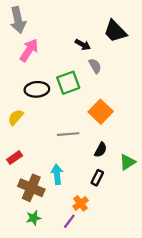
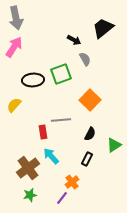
black trapezoid: (115, 31) -> (103, 28), turned 95
pink arrow: (29, 50) -> (14, 47), moved
red rectangle: (15, 158) -> (43, 132), moved, turned -64
cyan arrow: (57, 174) -> (51, 156), turned -36
brown cross: (31, 188) -> (28, 168), turned 30

